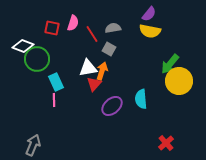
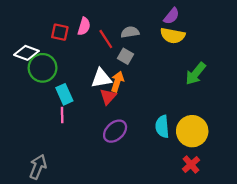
yellow circle: (179, 81) -> (192, 131), moved
cyan semicircle: (141, 99) -> (162, 127), moved
purple ellipse: (112, 106) -> (115, 131), moved

